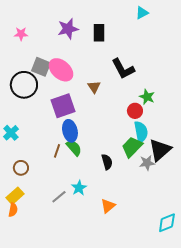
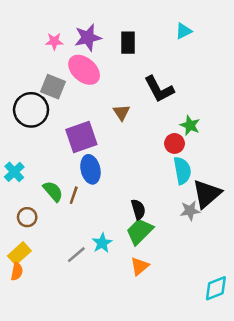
cyan triangle: (142, 13) -> (184, 31), moved
pink star: (21, 34) -> (54, 41), moved
pink ellipse: (61, 70) -> (84, 70), moved
green trapezoid: (132, 147) -> (140, 231), moved
green semicircle: (74, 148) -> (53, 191), moved

